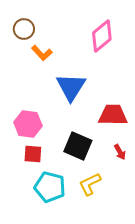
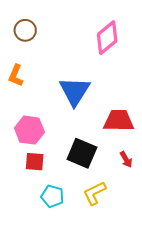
orange L-shape: (42, 53) -> (16, 75), moved, turned 65
cyan pentagon: (50, 187) -> (53, 196), size x0.7

